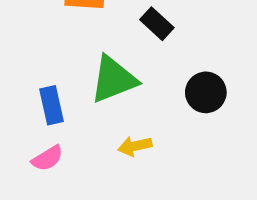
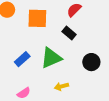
blue rectangle: (51, 105) -> (22, 59), moved, turned 63

